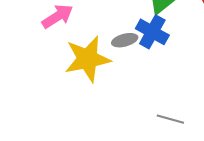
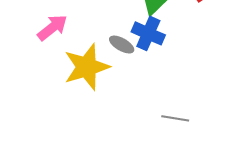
gray ellipse: (125, 40) -> (122, 45), turned 50

